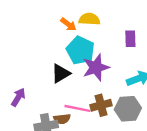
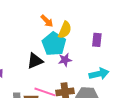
yellow semicircle: (89, 19) -> (65, 30), moved, turned 102
purple star: (96, 67) -> (65, 60), size x0.6

